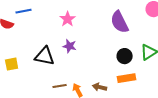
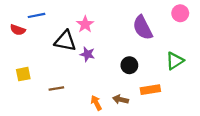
black triangle: (45, 56) -> (65, 41), moved
black circle: (125, 56) -> (129, 65), moved
brown line: (60, 86) -> (56, 88), moved

